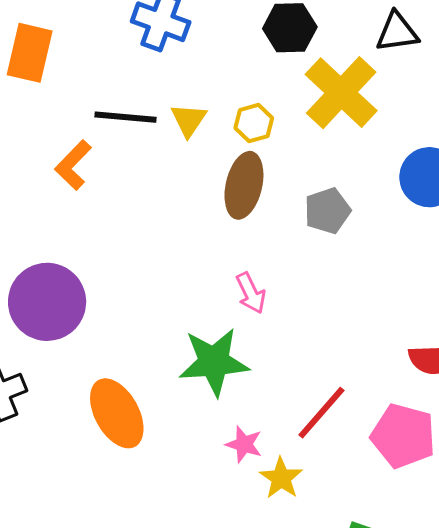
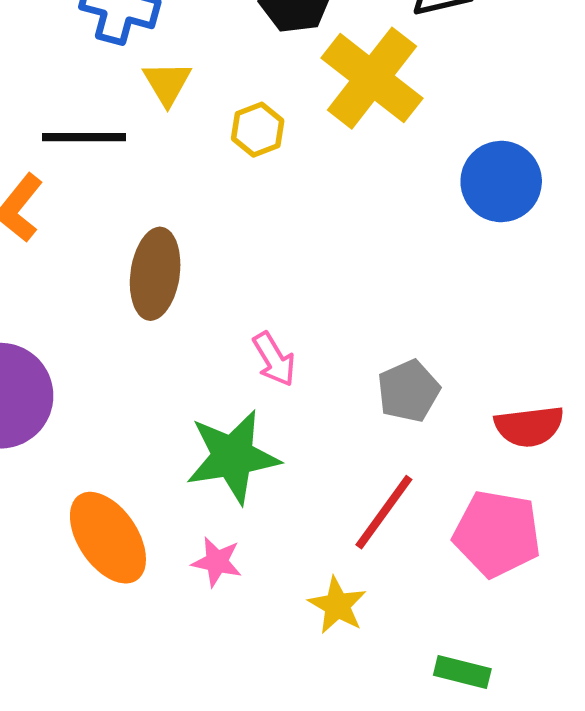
yellow triangle: (189, 120) -> (167, 83), moved
brown ellipse: (244, 185) -> (155, 274), moved
gray pentagon: (327, 211) -> (408, 391), moved
pink star: (244, 444) -> (217, 562), moved

